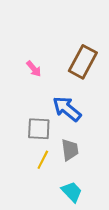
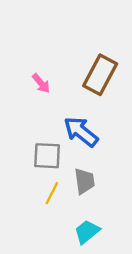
cyan trapezoid: (72, 192) -> (87, 232), turned -85

